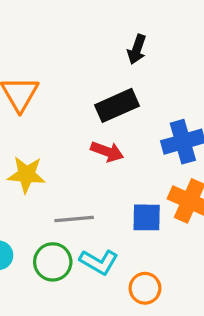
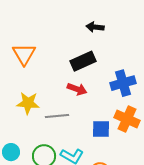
black arrow: (137, 49) -> (95, 27), turned 78
gray line: (74, 219) -> (57, 116), moved

